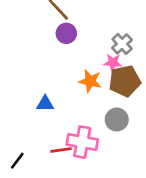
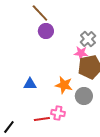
orange star: (90, 81) -> (64, 85), moved
pink cross: (82, 142) -> (58, 113), size x0.6

